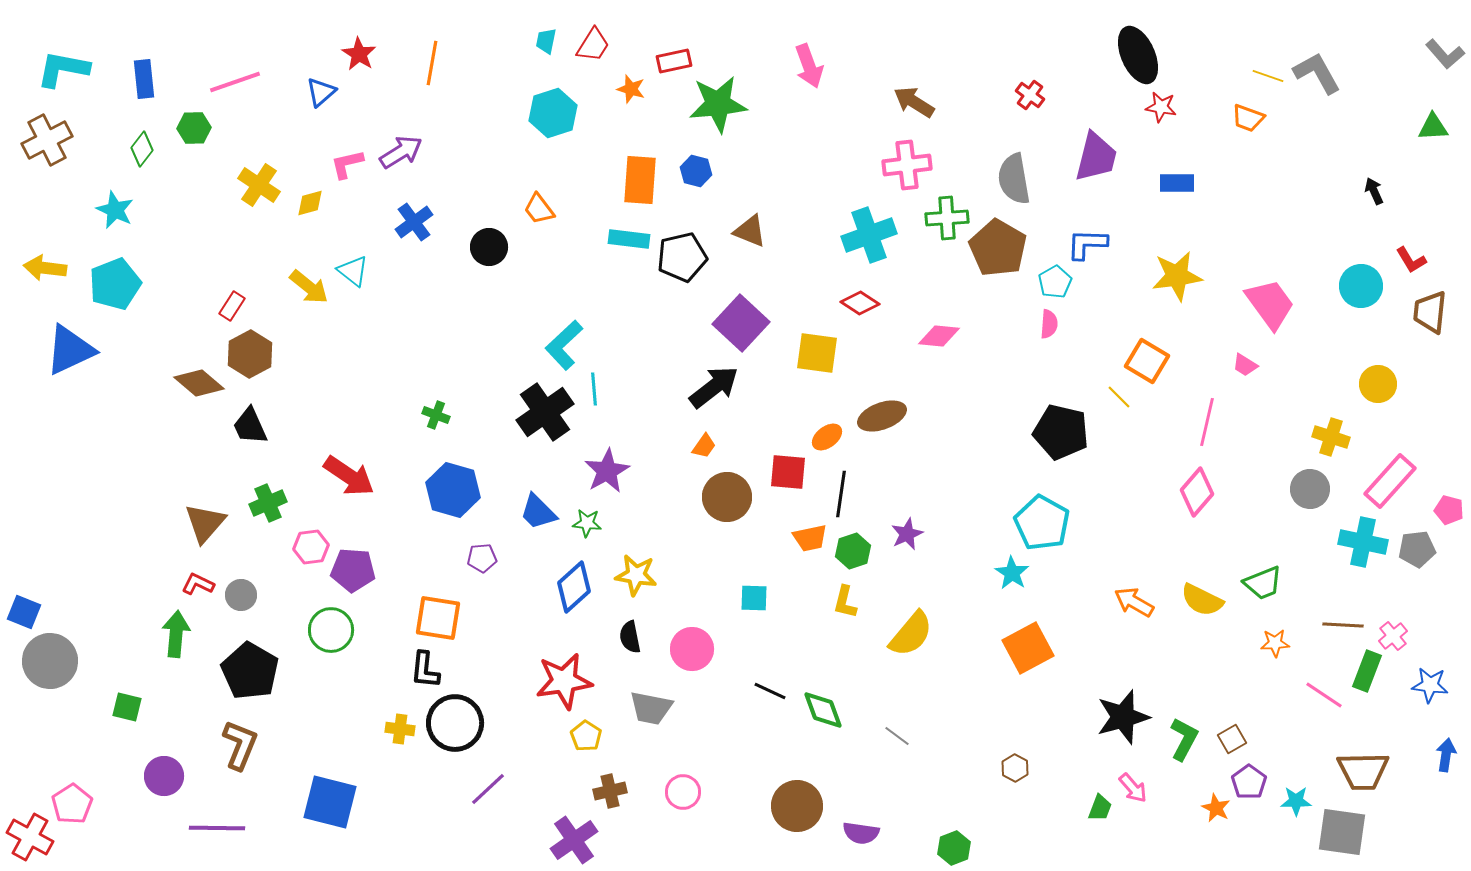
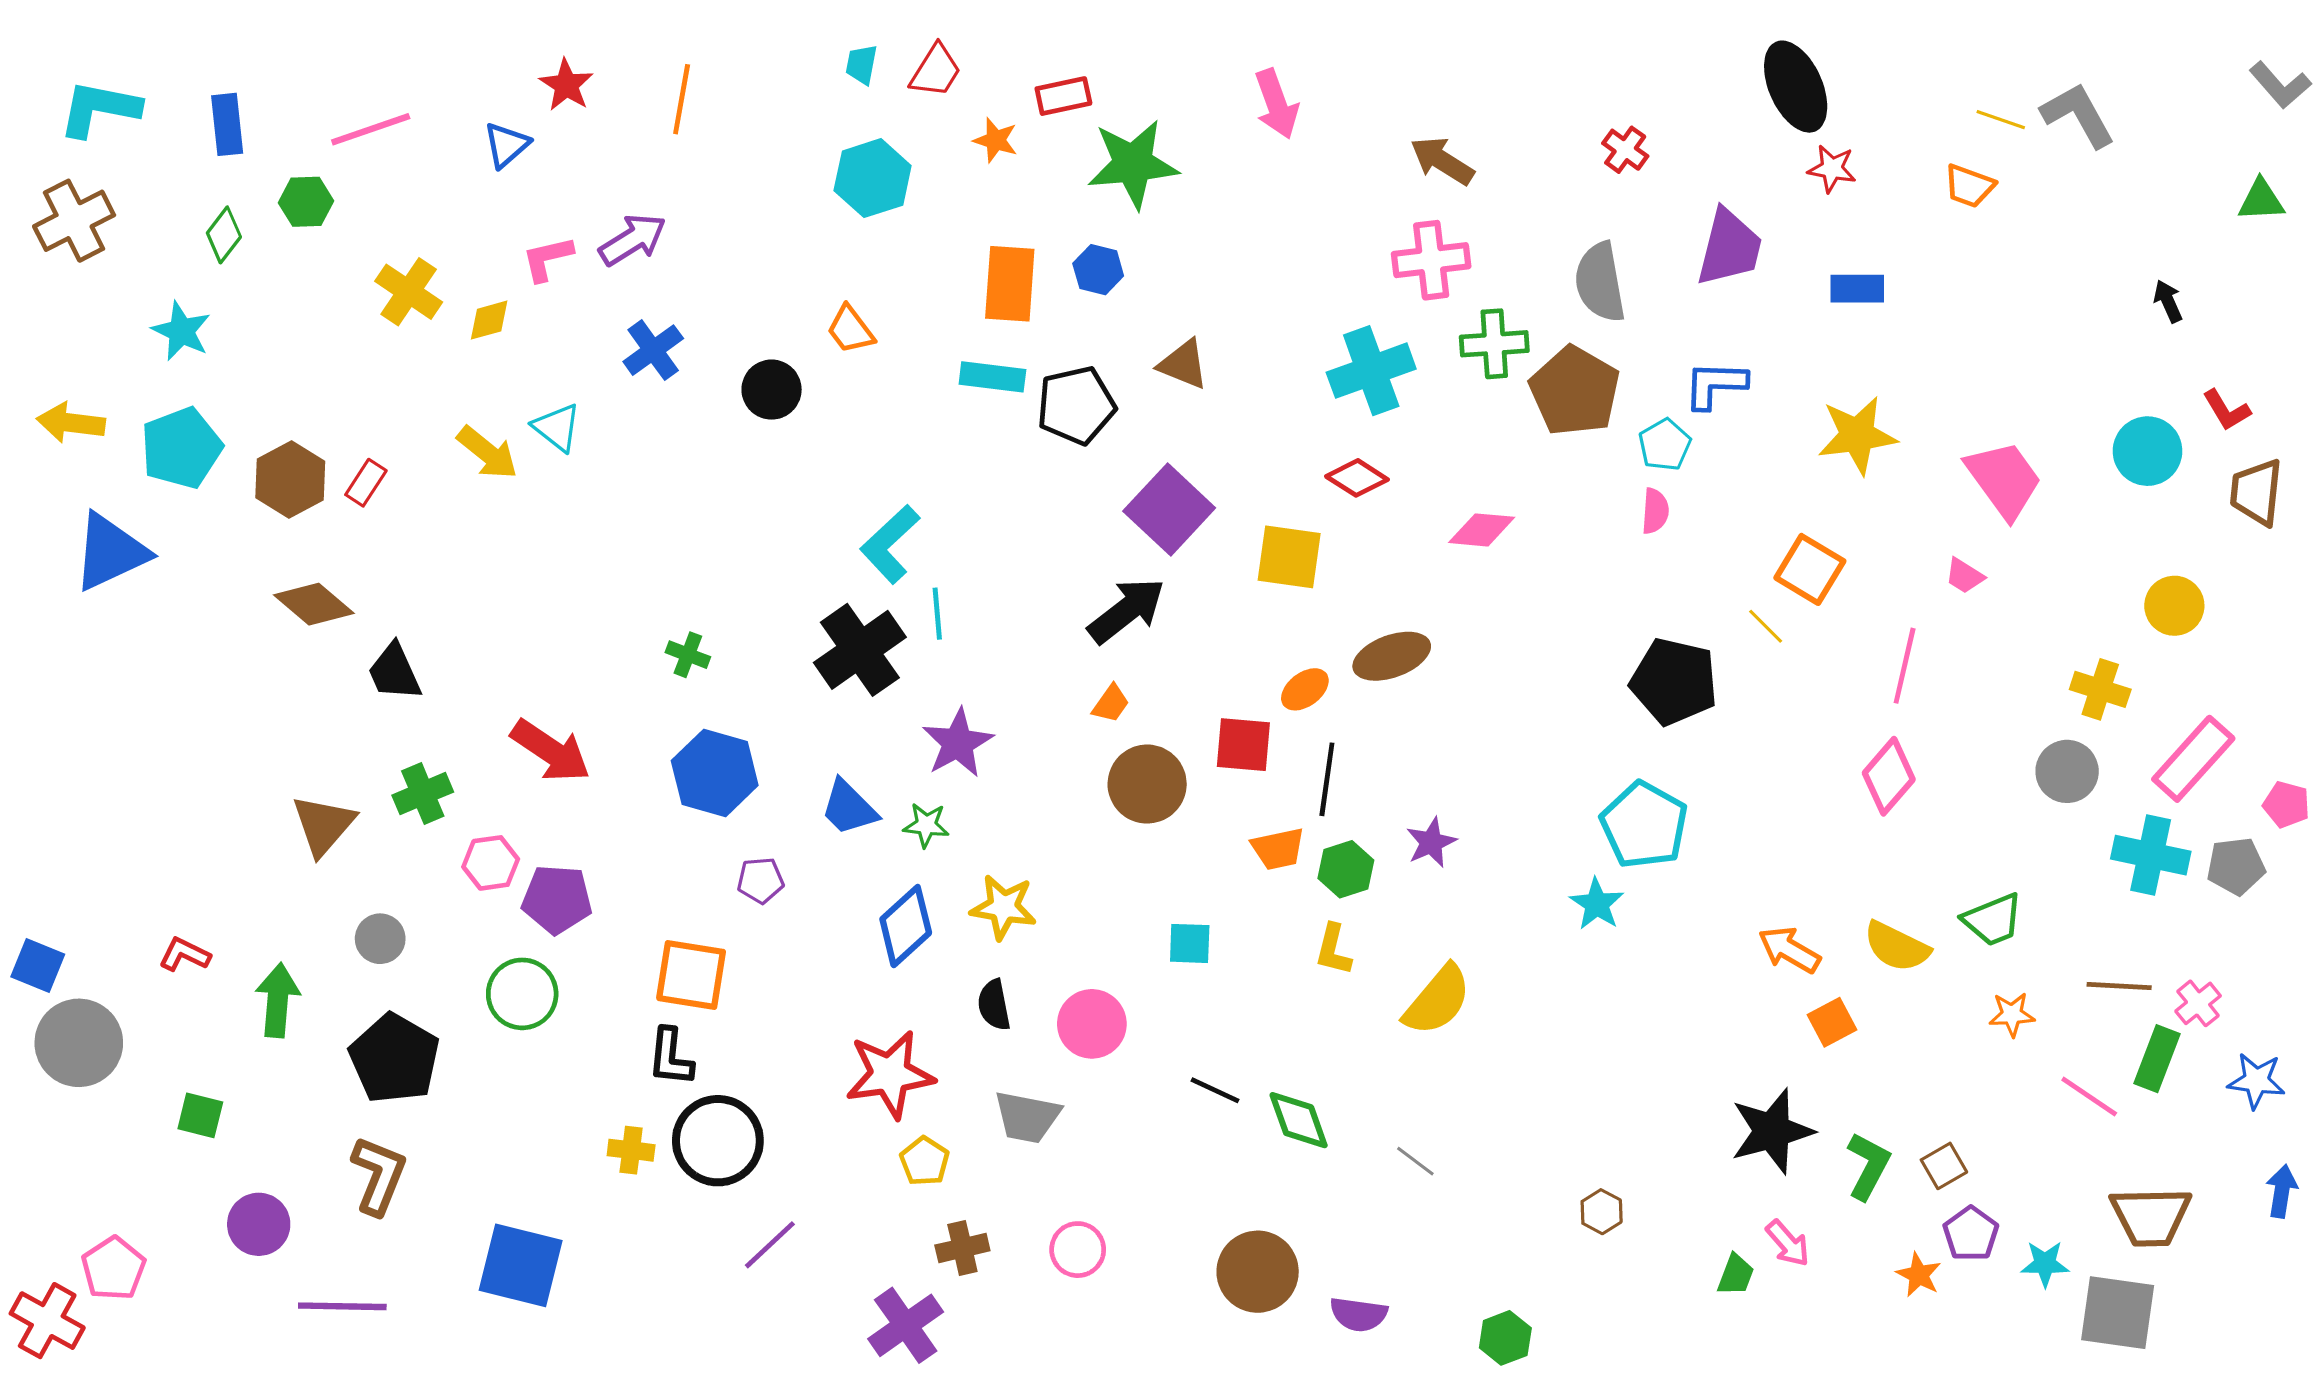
brown hexagon: (250, 354) -> (290, 479), moved
red L-shape: (198, 584) -> (185, 954), moved
orange square: (1028, 648) -> (1832, 1022), moved, size x0.6

